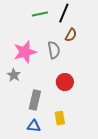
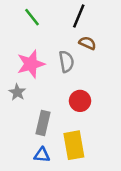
green line: (40, 14) -> (32, 17), moved, turned 63
brown semicircle: (71, 35) -> (87, 43), turned -96
yellow rectangle: (60, 118) -> (74, 145), size x1.6

